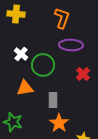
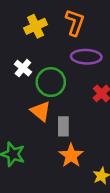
yellow cross: (16, 14) -> (36, 26), moved, turned -30
orange triangle: (25, 88) -> (41, 111), moved, turned 48

